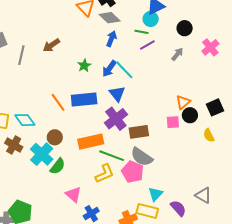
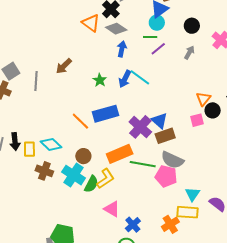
blue triangle: (117, 94) -> (159, 121), moved
yellow L-shape: (105, 174) -> (106, 179), moved

